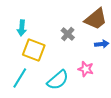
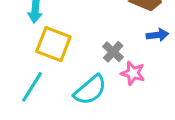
gray cross: (68, 34) -> (113, 52), moved

